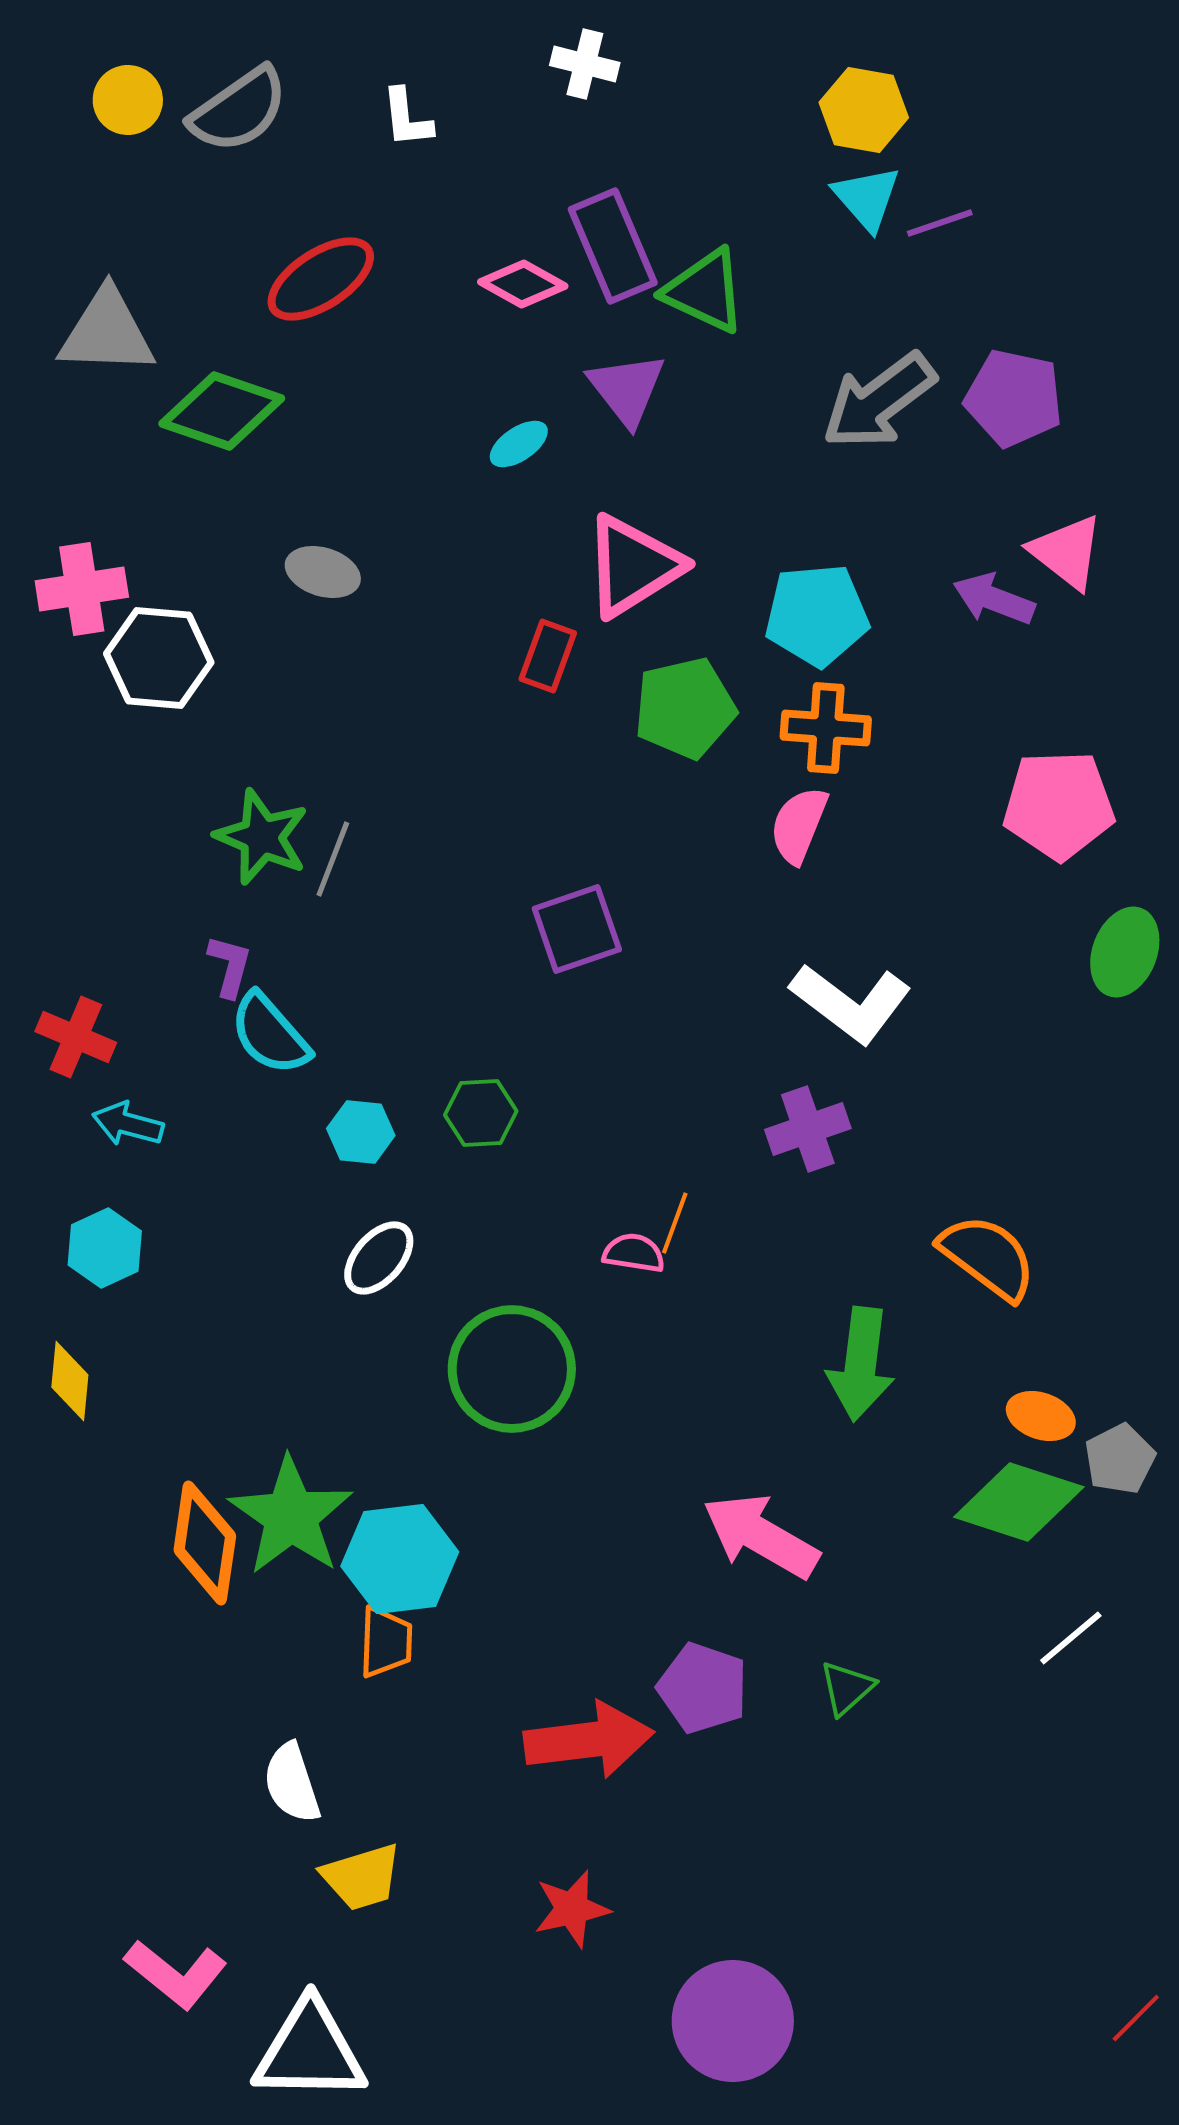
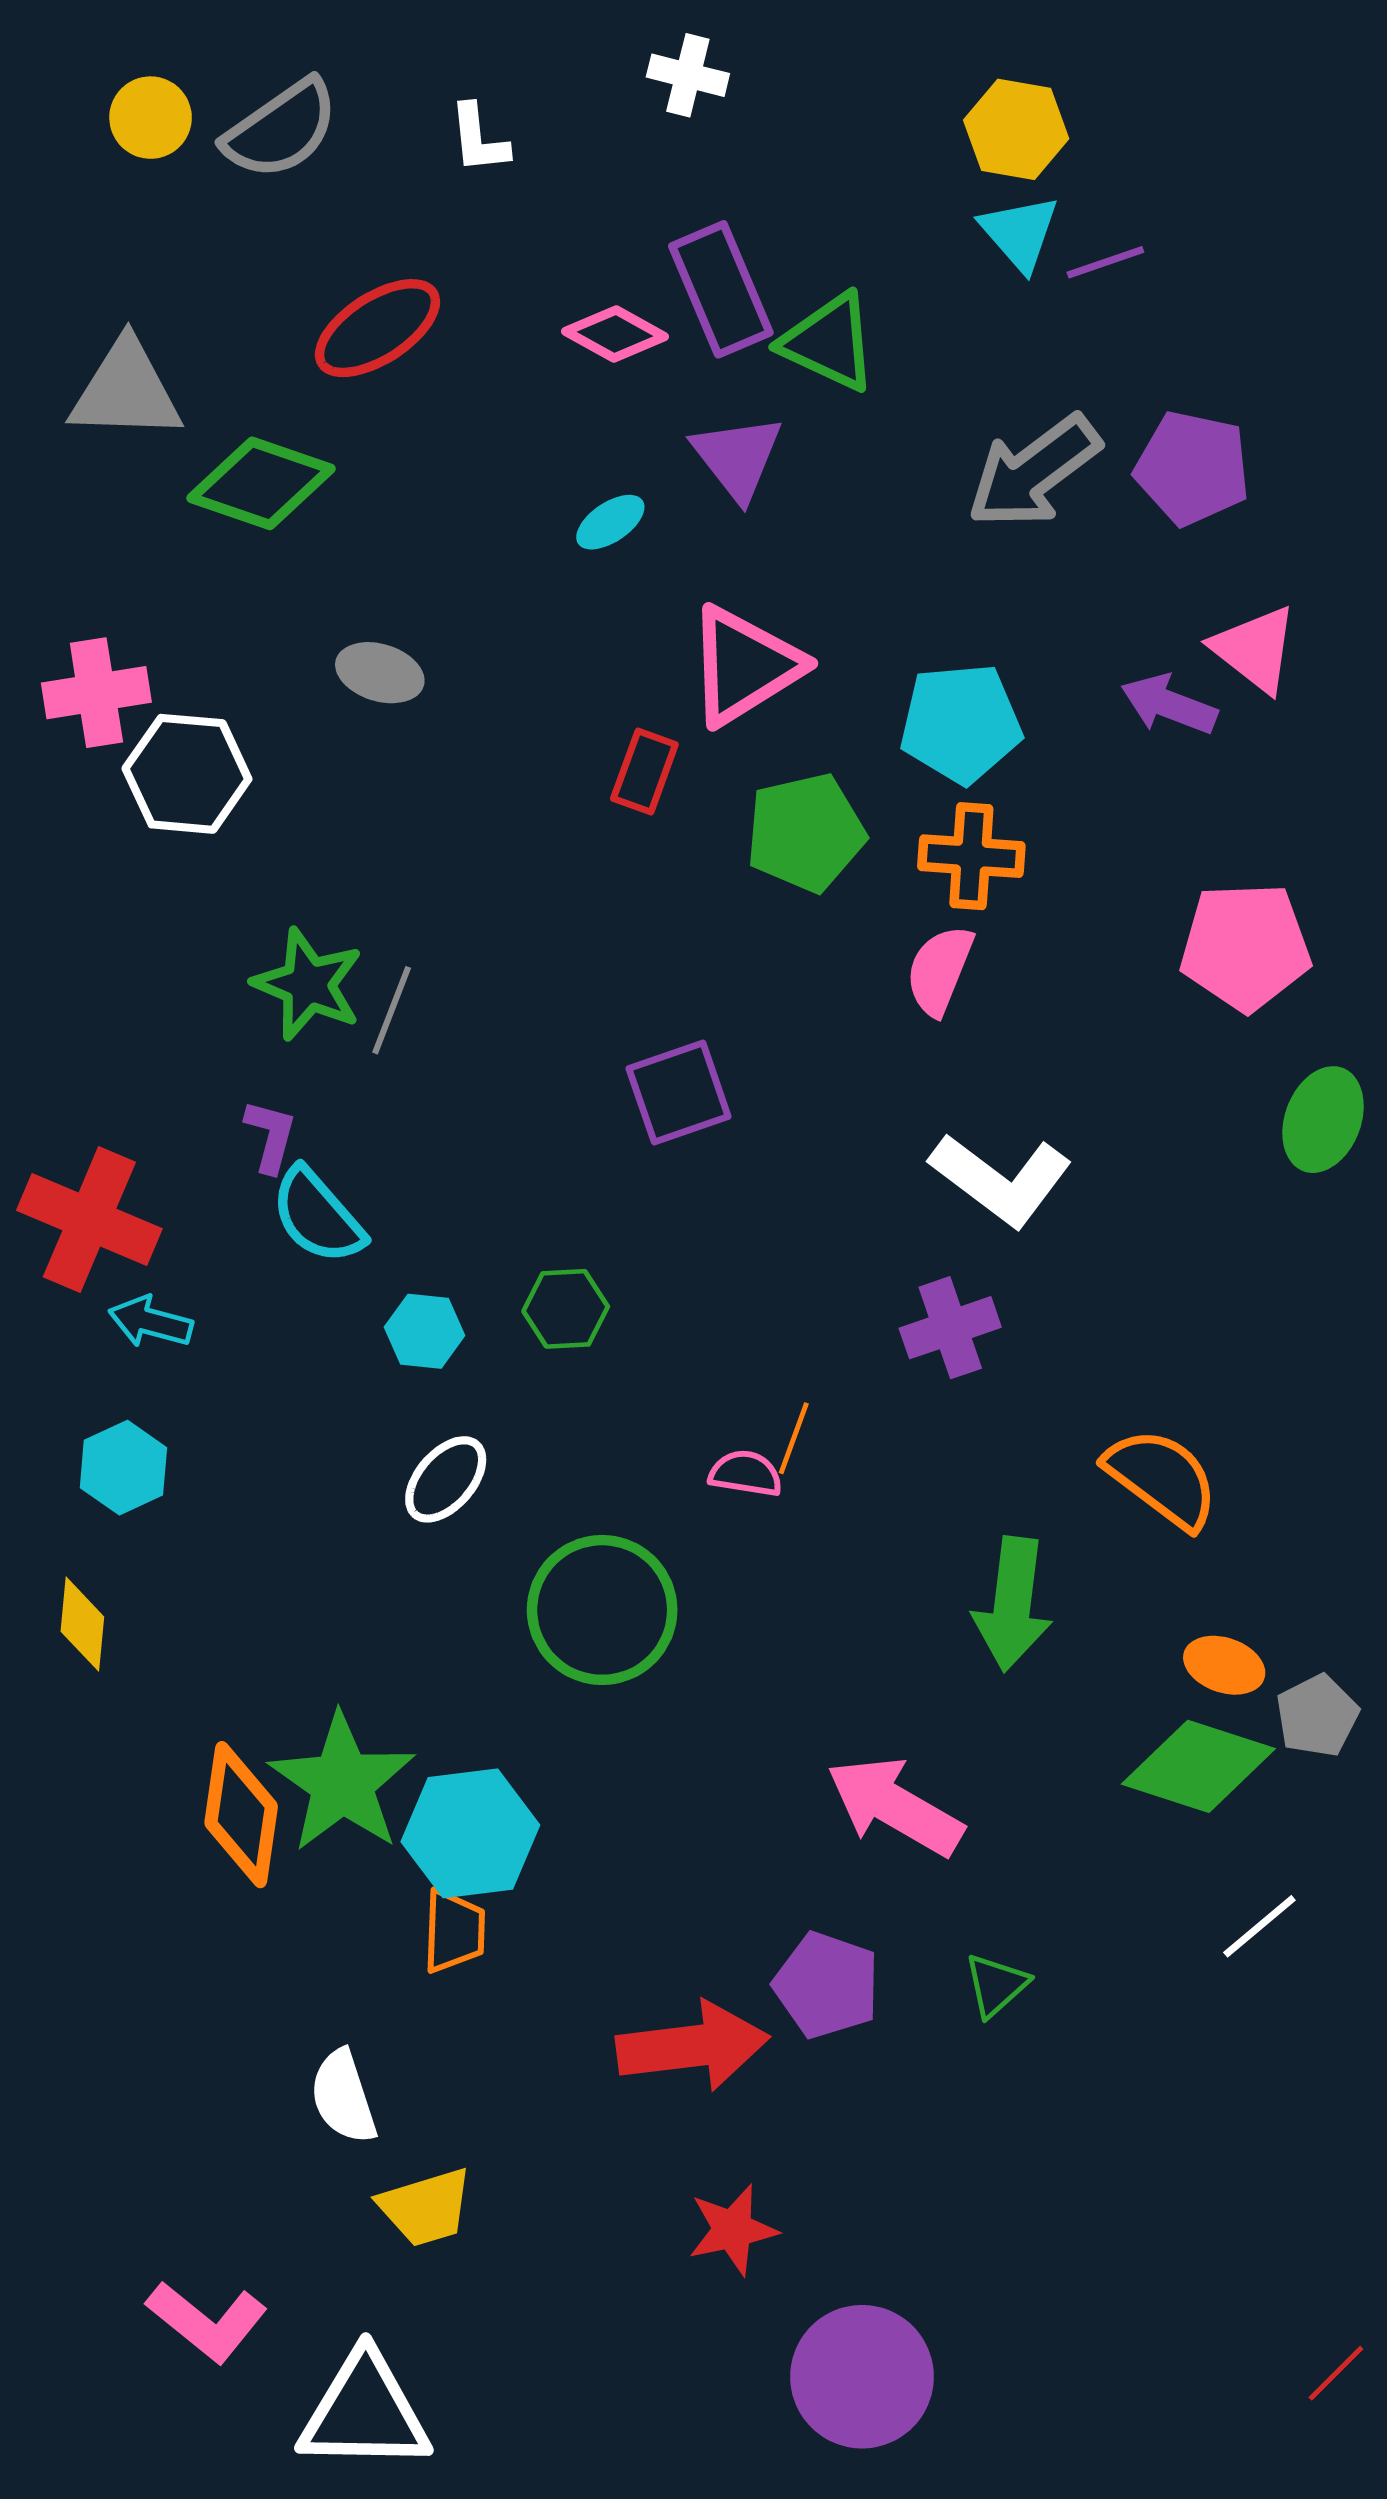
red cross: (76, 1037) -> (89, 1220), size x1.5
red star: (572, 1909) -> (733, 2230), moved

